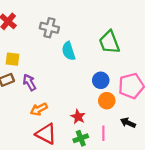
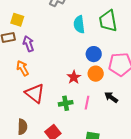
cyan semicircle: (68, 51) -> (79, 24), moved
orange arrow: (39, 109) -> (23, 68), moved, turned 77
red star: (78, 117) -> (74, 77), moved

